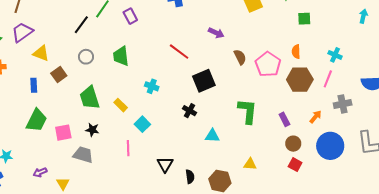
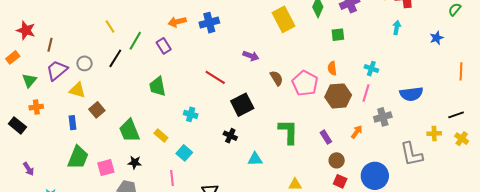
gray circle: (86, 57) -> (85, 63), moved
blue circle: (330, 146) -> (375, 176), moved

